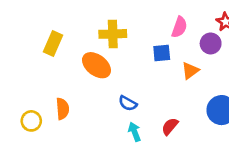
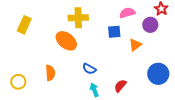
pink semicircle: (179, 27) -> (127, 13), turned -126
yellow rectangle: (53, 43) -> (24, 25), moved
orange semicircle: (62, 109) -> (50, 73), moved

